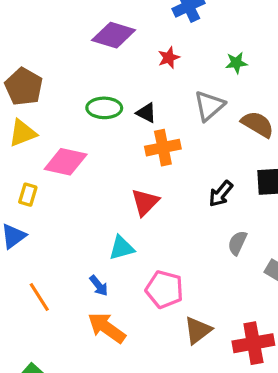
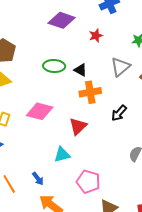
pink diamond: (66, 162) -> (40, 111), moved
black arrow: (221, 194) -> (119, 113), moved
blue arrow: (99, 286) -> (38, 179), moved

